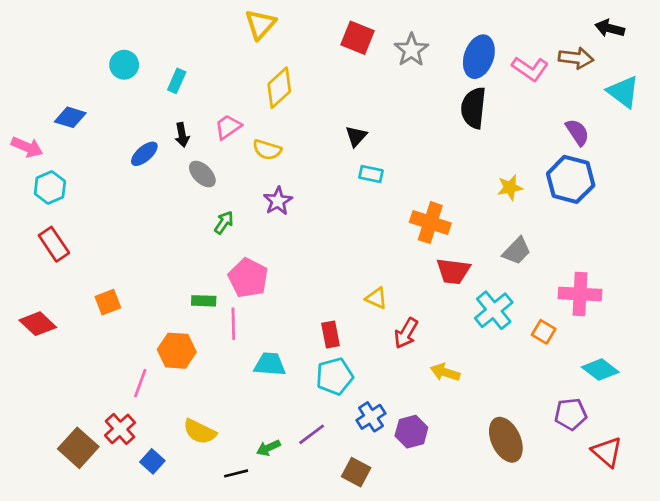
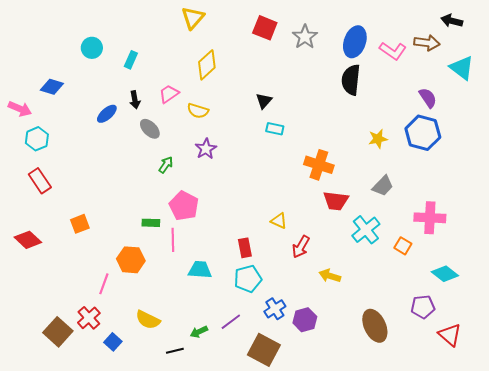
brown square: (356, 472) -> (264, 350), size x1.5

